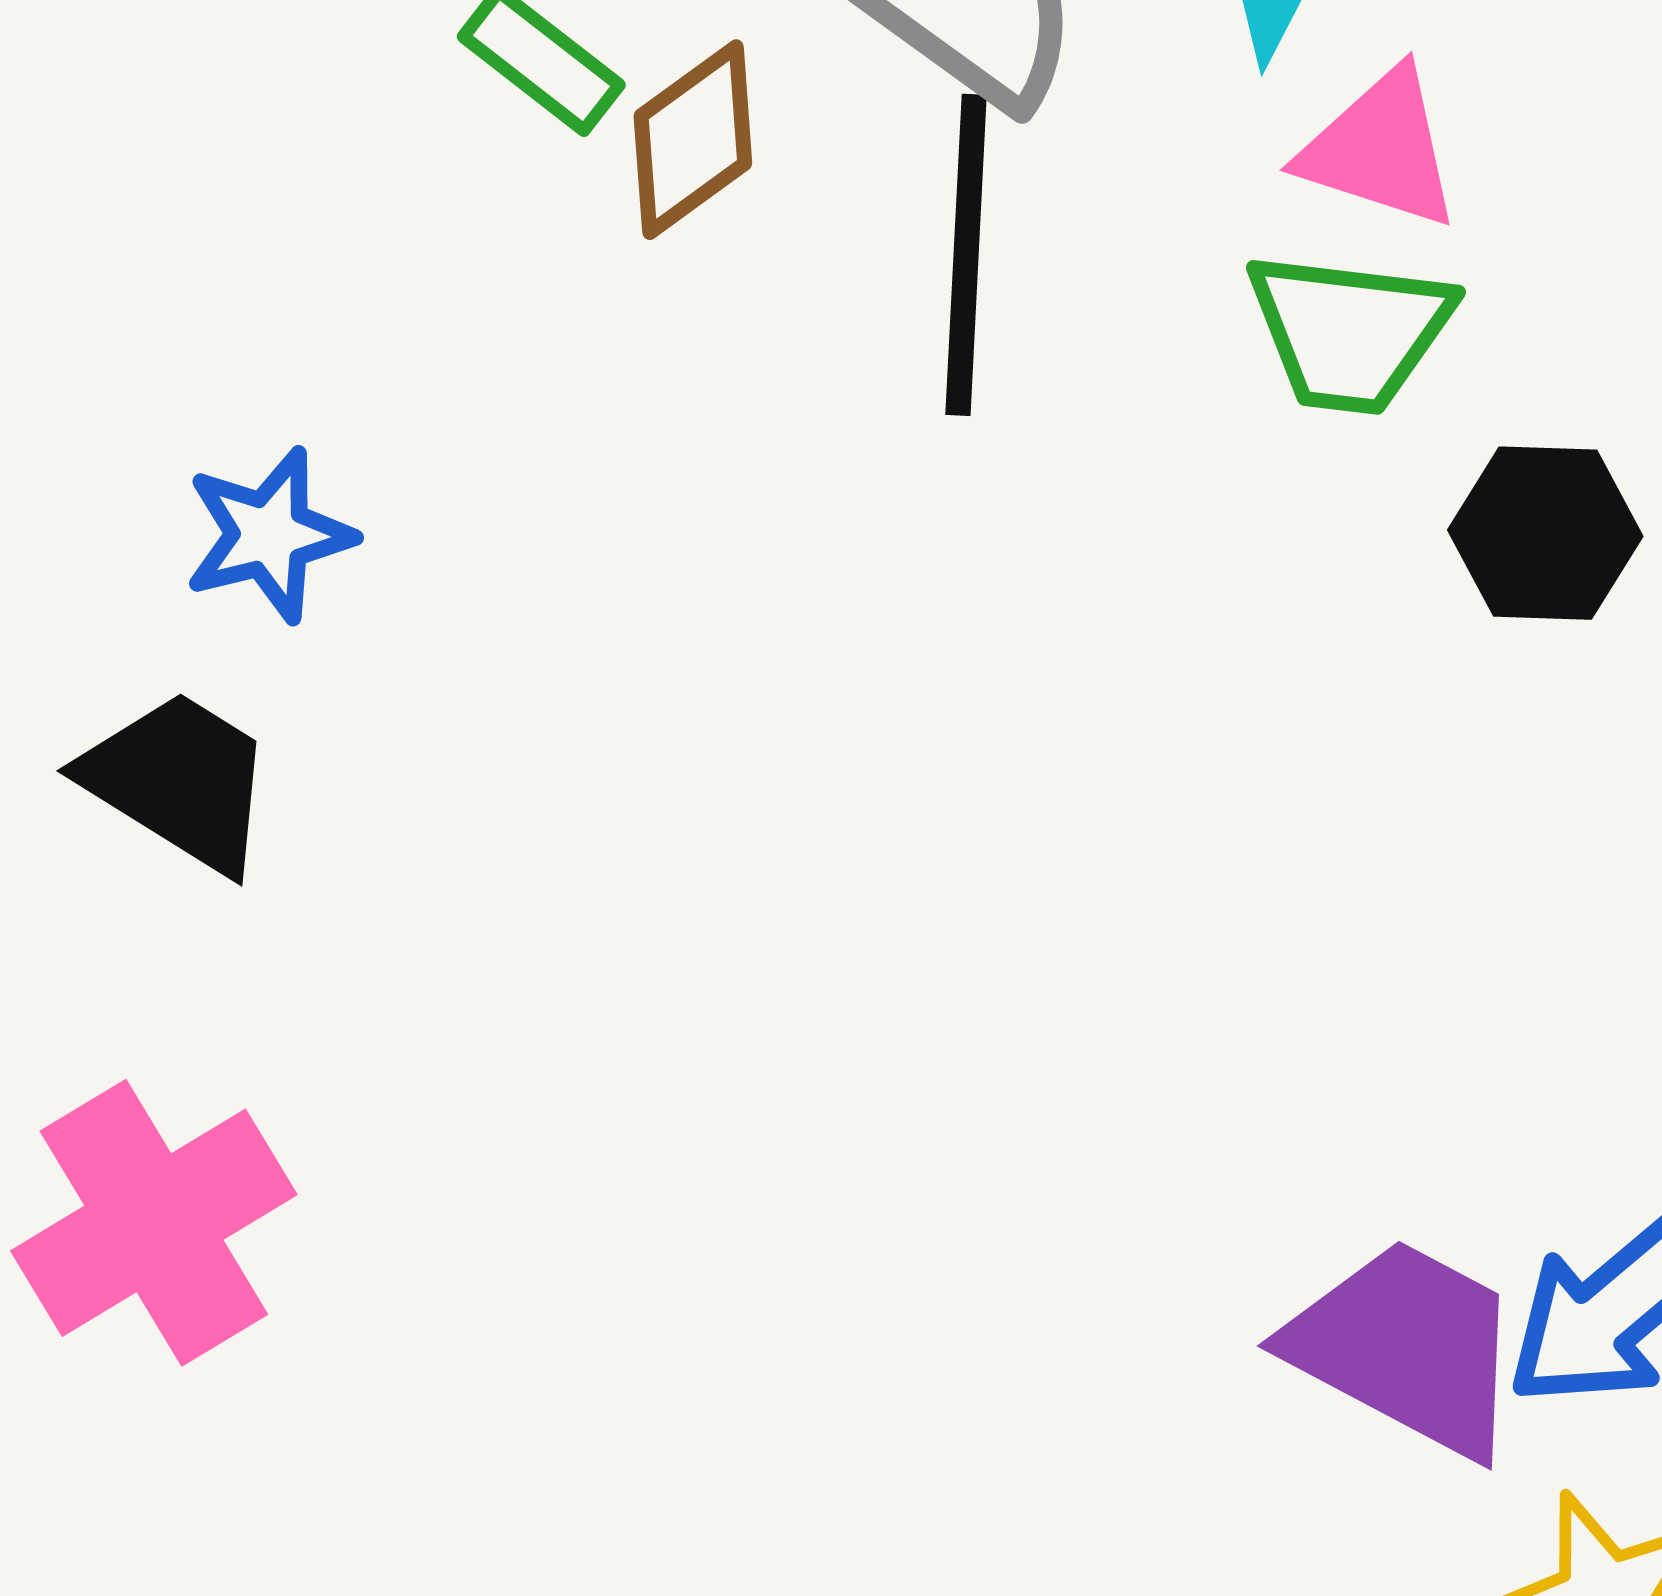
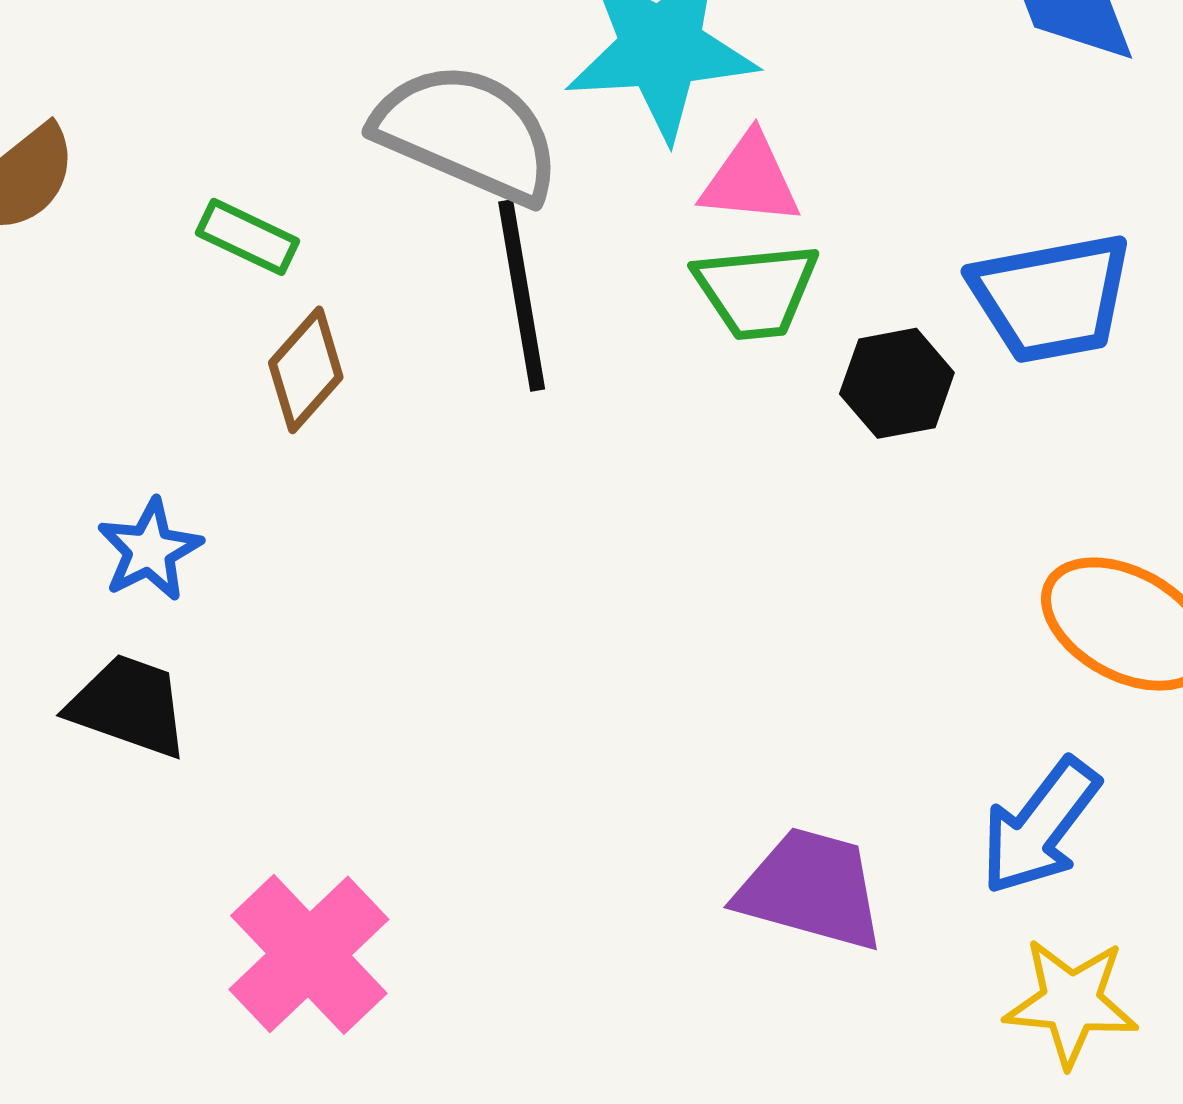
brown diamond: (693, 140) -> (306, 370), moved
pink cross: (154, 1223) -> (309, 954), moved
purple trapezoid: (1406, 1347) -> (811, 889), moved

